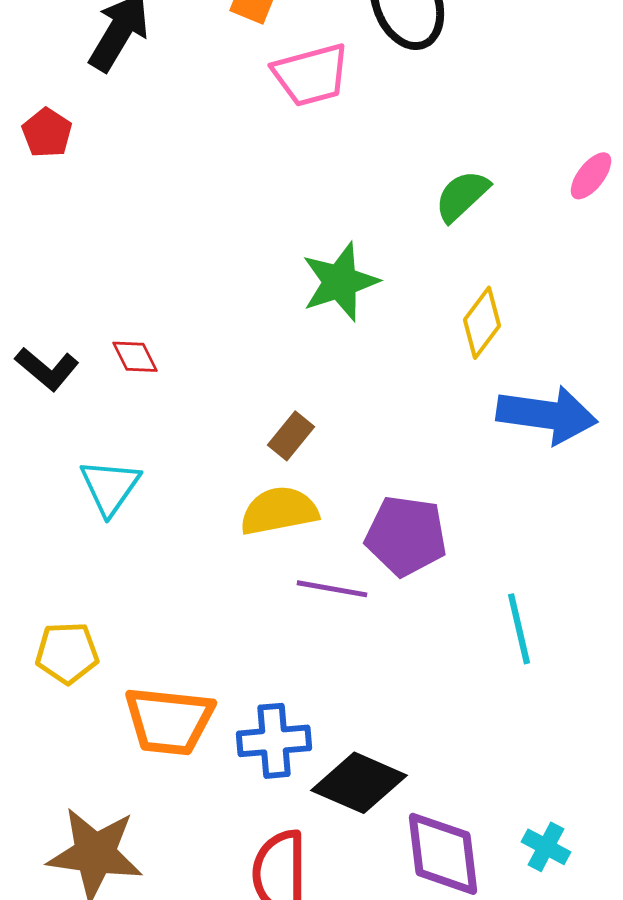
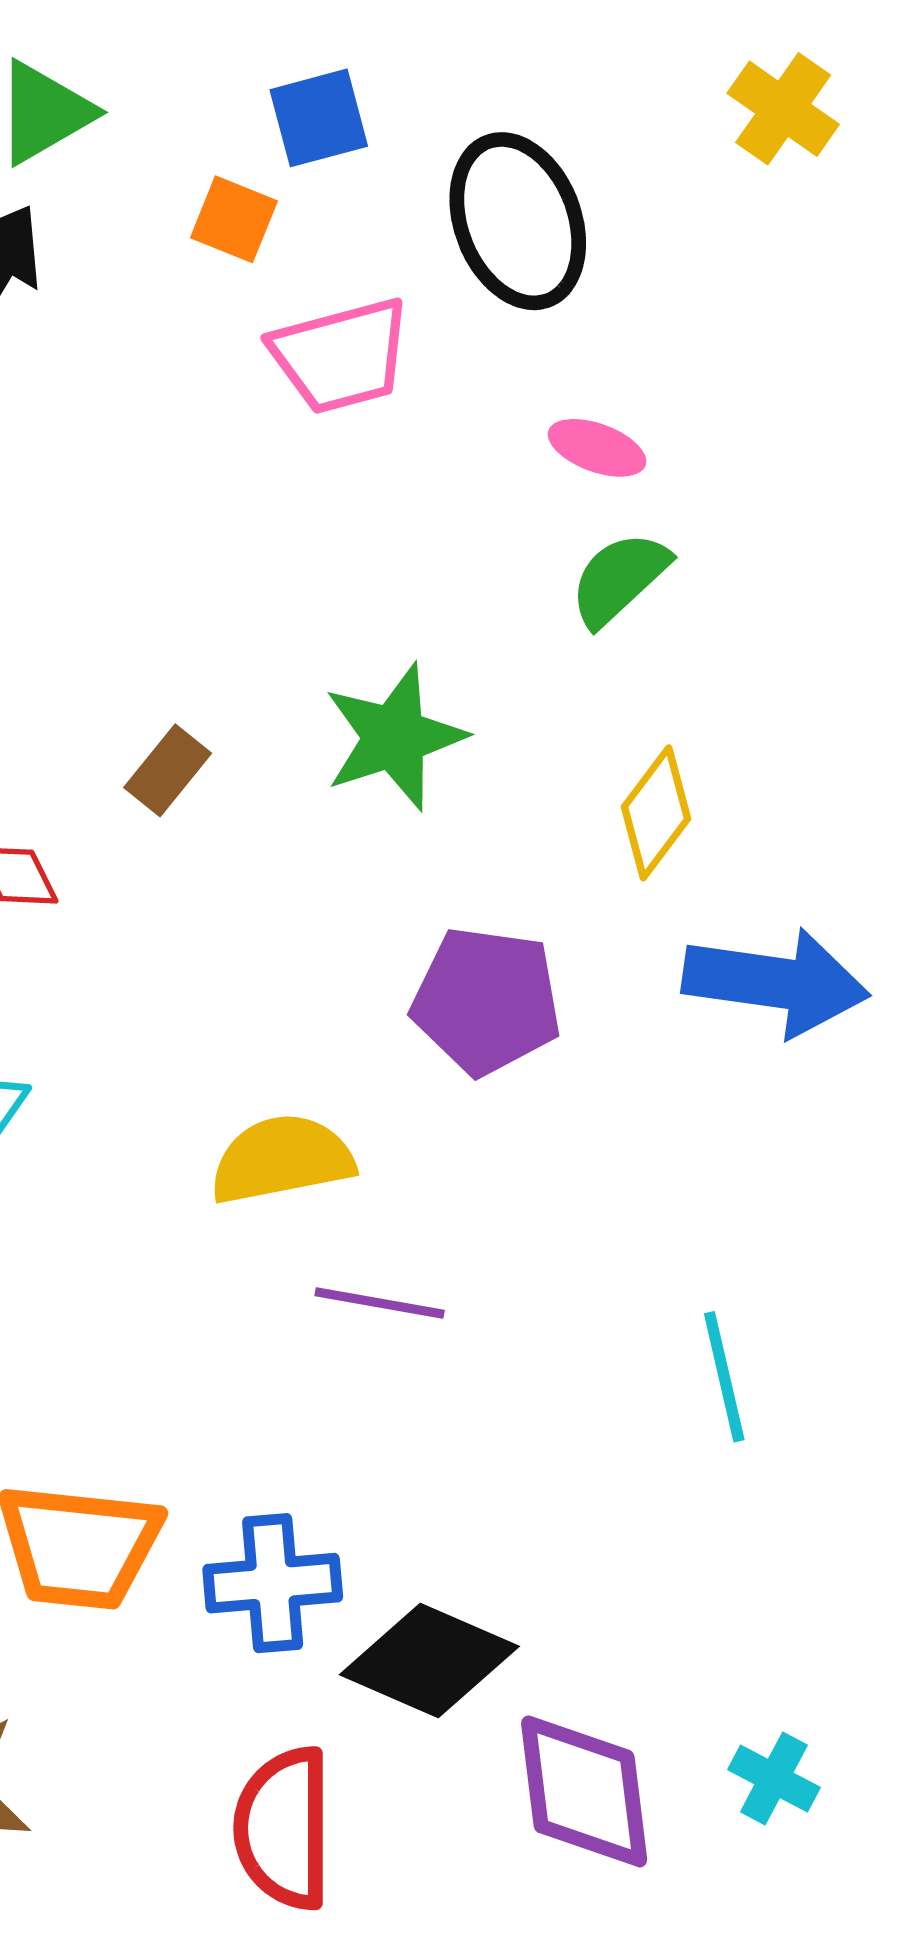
pink ellipse: (591, 176) -> (597, 448), moved, turned 72
brown rectangle: (291, 436) -> (168, 770), moved
purple pentagon: (406, 536) -> (486, 1001), moved

